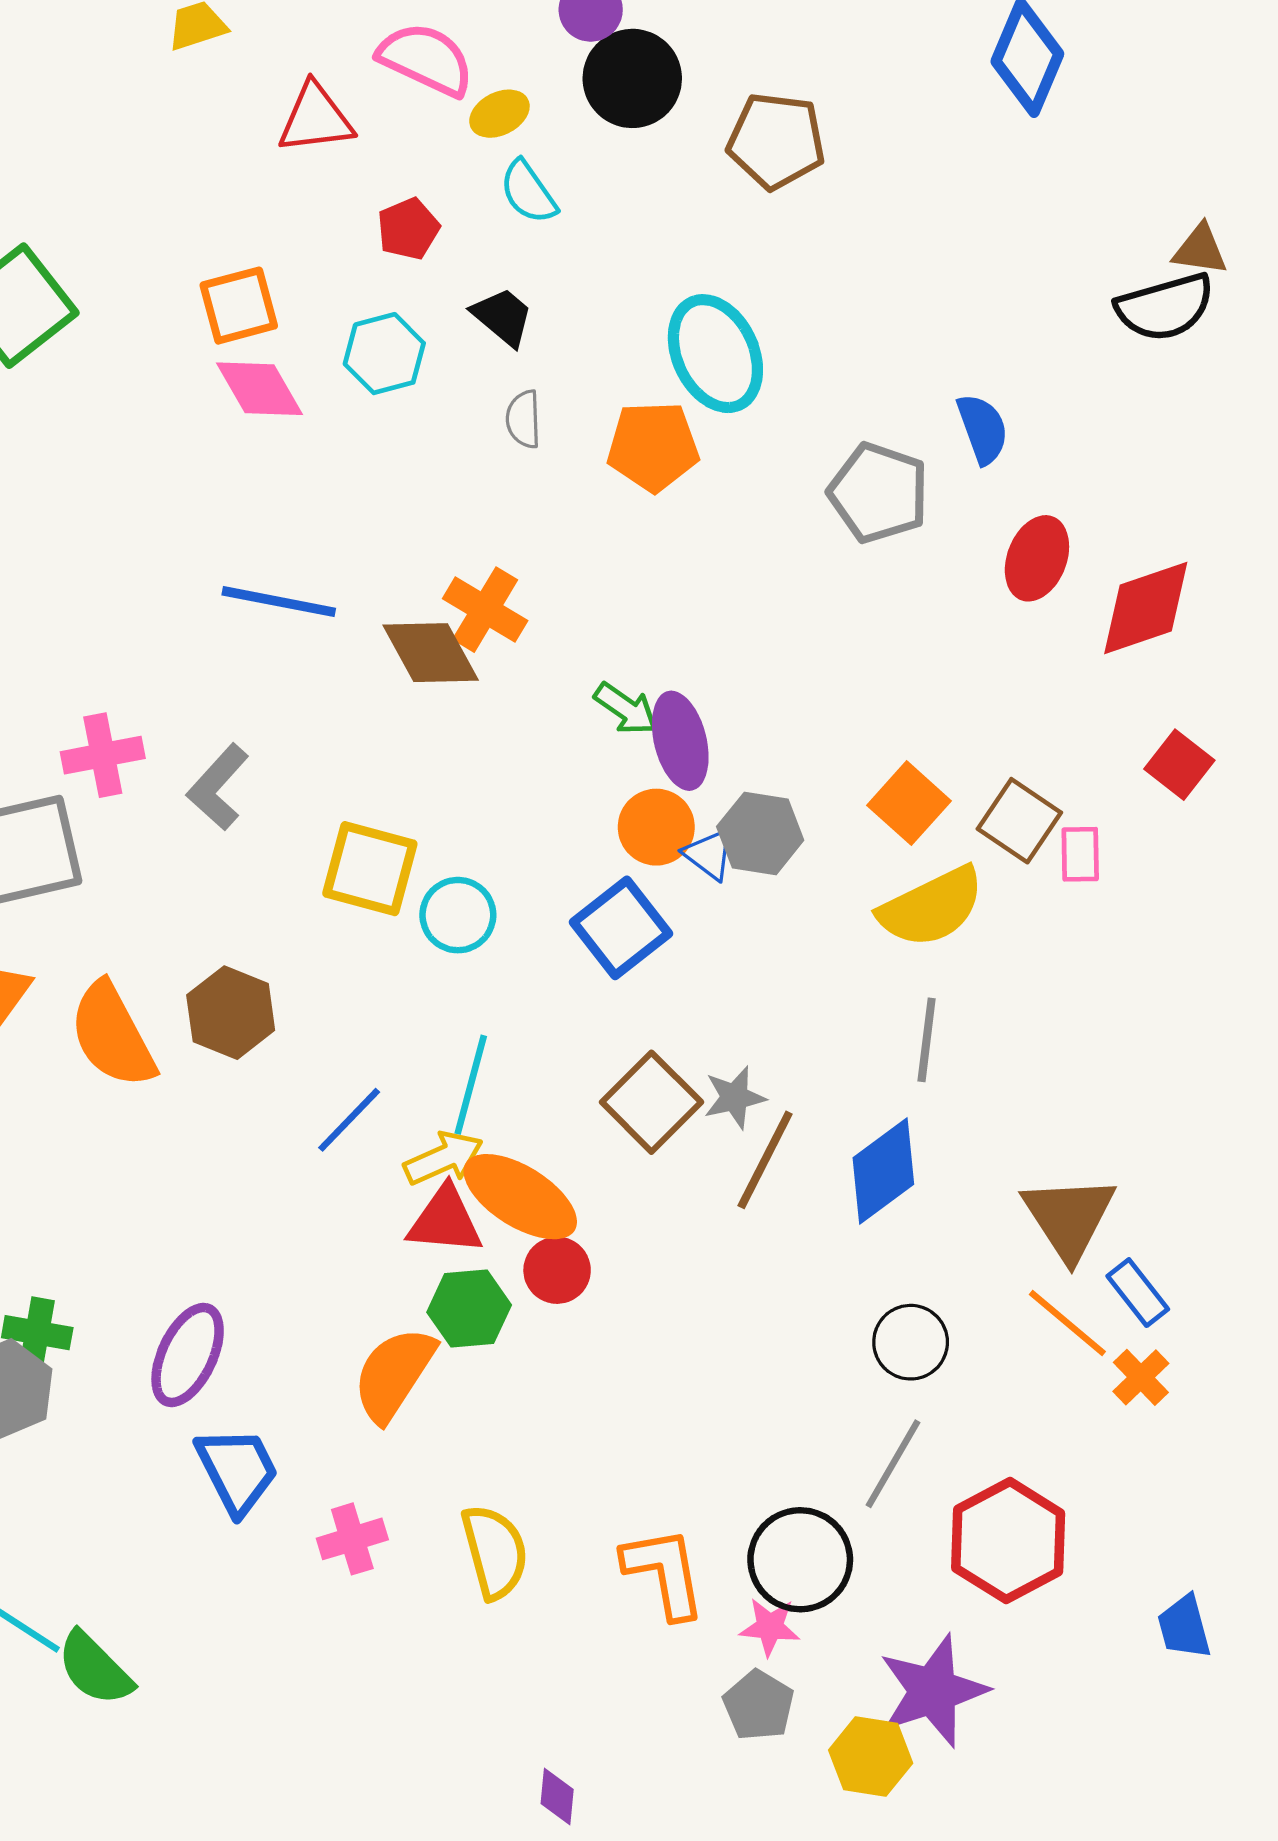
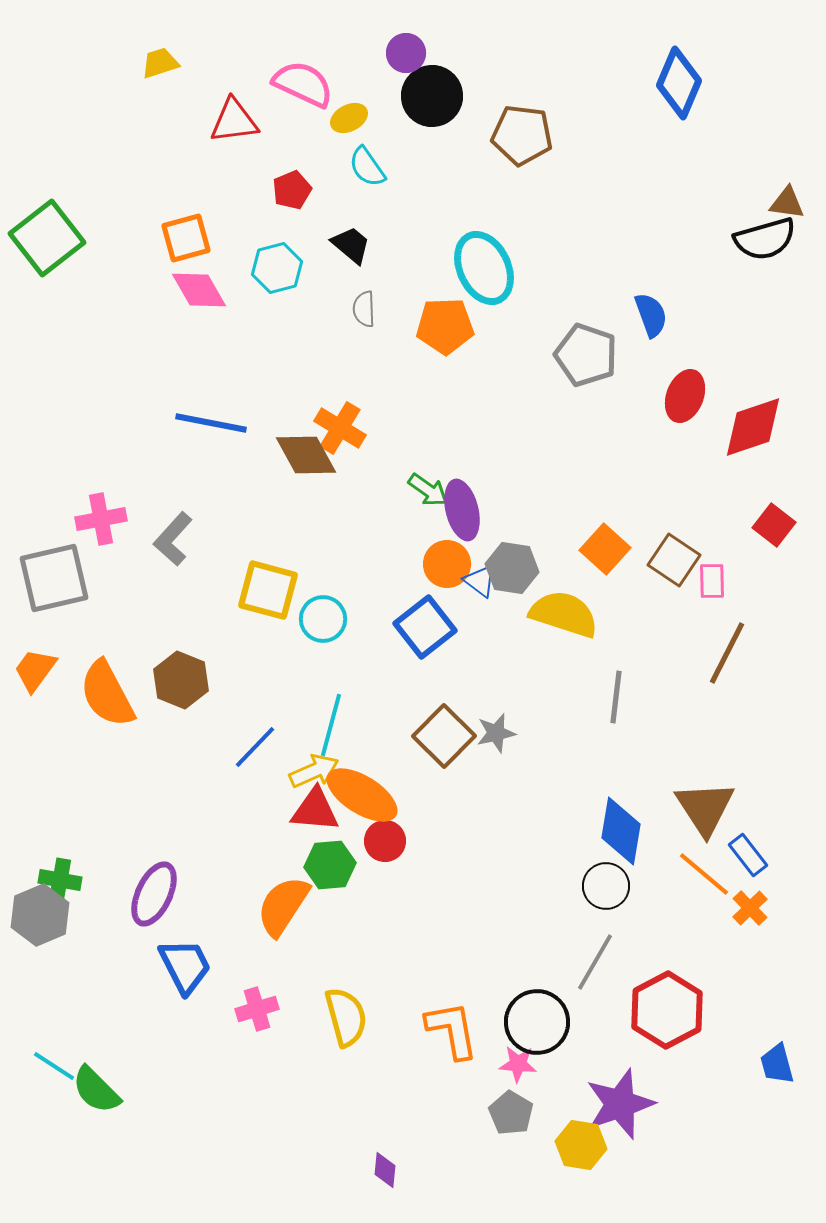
yellow semicircle: (931, 907) -> (564, 614), moved, turned -136
brown line: (765, 1160) -> (727, 653), moved
blue diamond: (883, 1171) -> (621, 831), moved, turned -44

